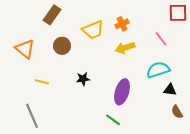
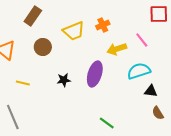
yellow arrow: (125, 48) -> (117, 49), moved
purple ellipse: (122, 92) -> (95, 74), moved
green line: (113, 120) -> (107, 123), moved

